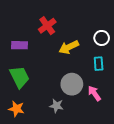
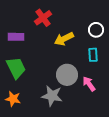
gray star: (56, 106) -> (52, 96), size x1.5

